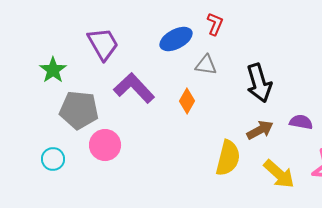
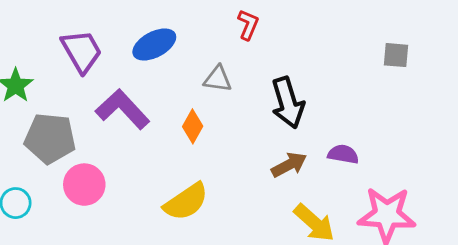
red L-shape: (215, 24) -> (248, 25), moved
blue ellipse: (176, 39) -> (154, 45), moved
yellow semicircle: (228, 158) -> (186, 202), moved, turned 42

